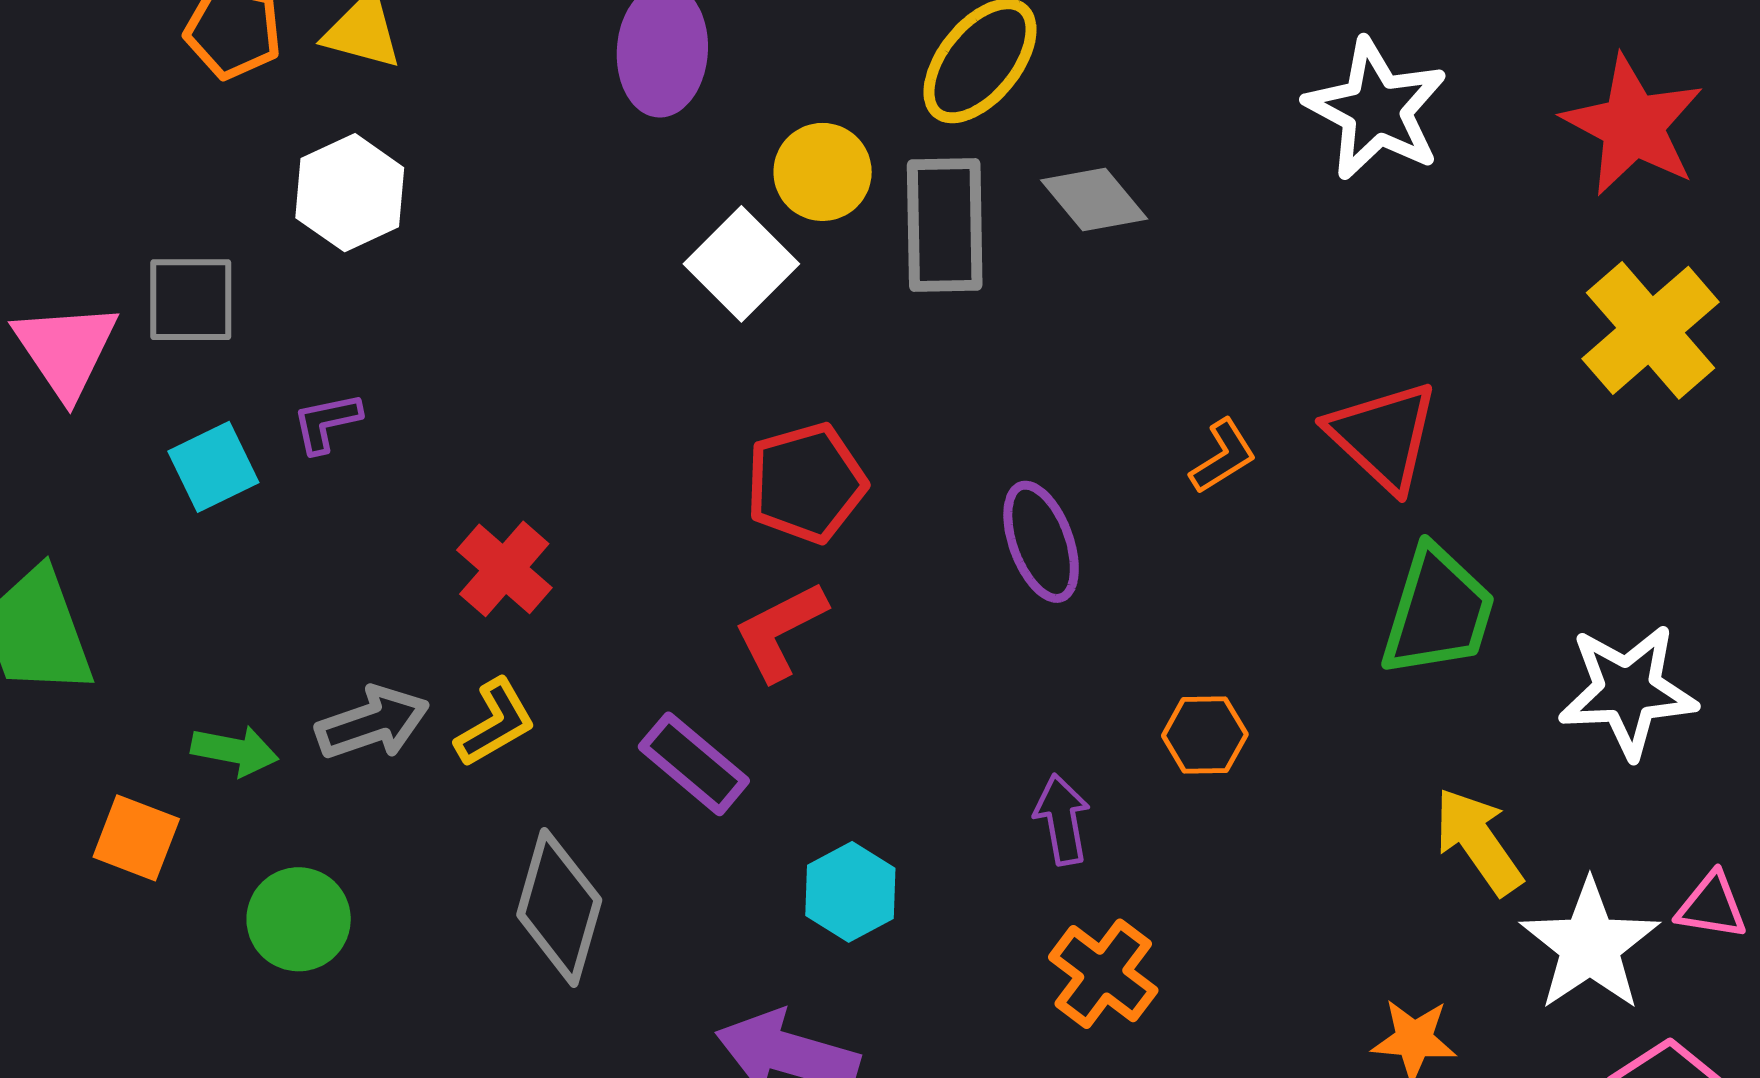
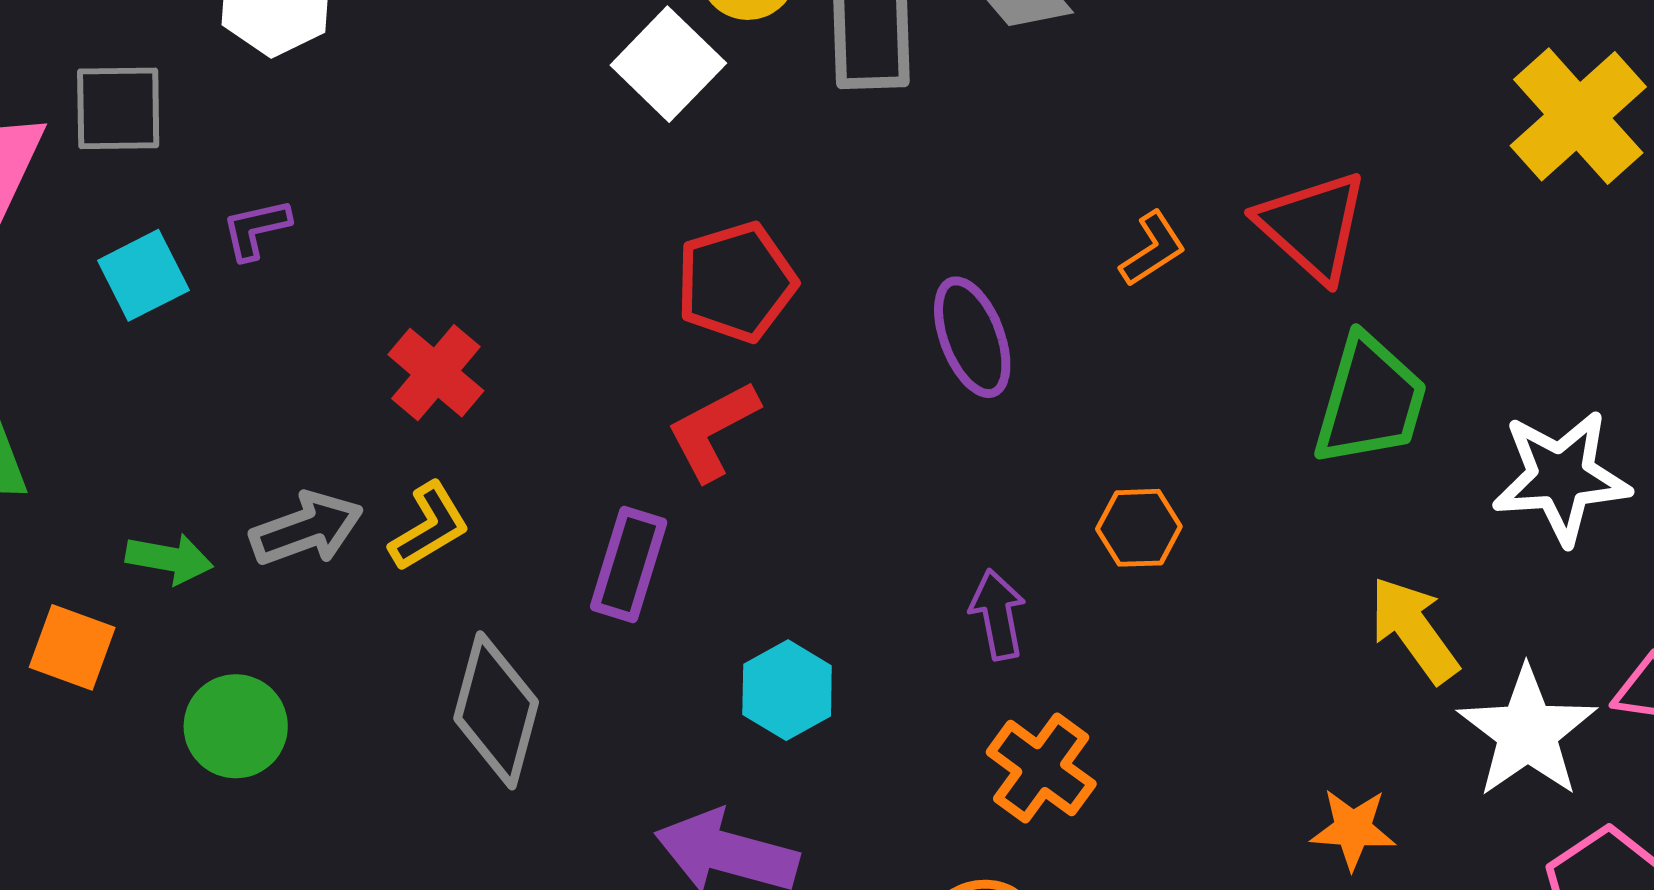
purple rectangle: (694, 764) -> (629, 565), turned 68

